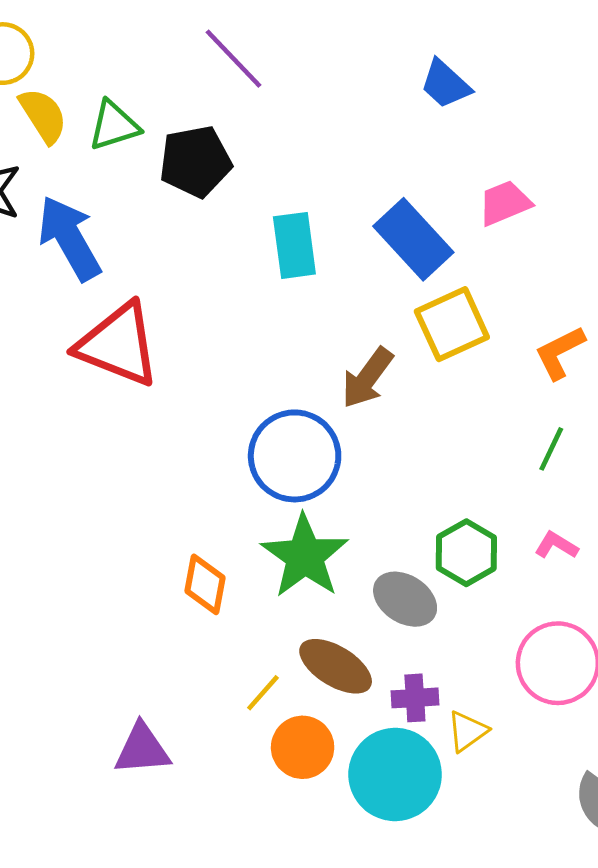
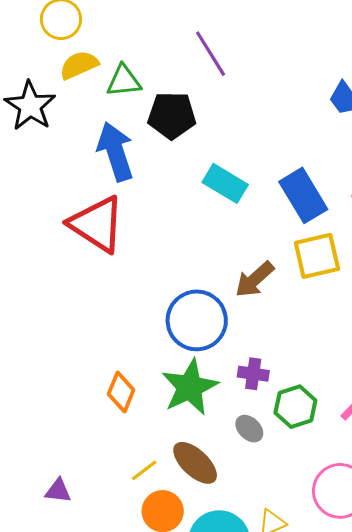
yellow semicircle: (43, 116) -> (79, 65), turned -93
blue arrow: (69, 238) -> (115, 152), moved
cyan rectangle: (294, 245) -> (225, 183), turned -63
gray ellipse: (405, 599) -> (249, 429), size x0.7
purple cross: (415, 698) -> (253, 374), moved
purple triangle: (142, 749) -> (58, 491), size x0.7

